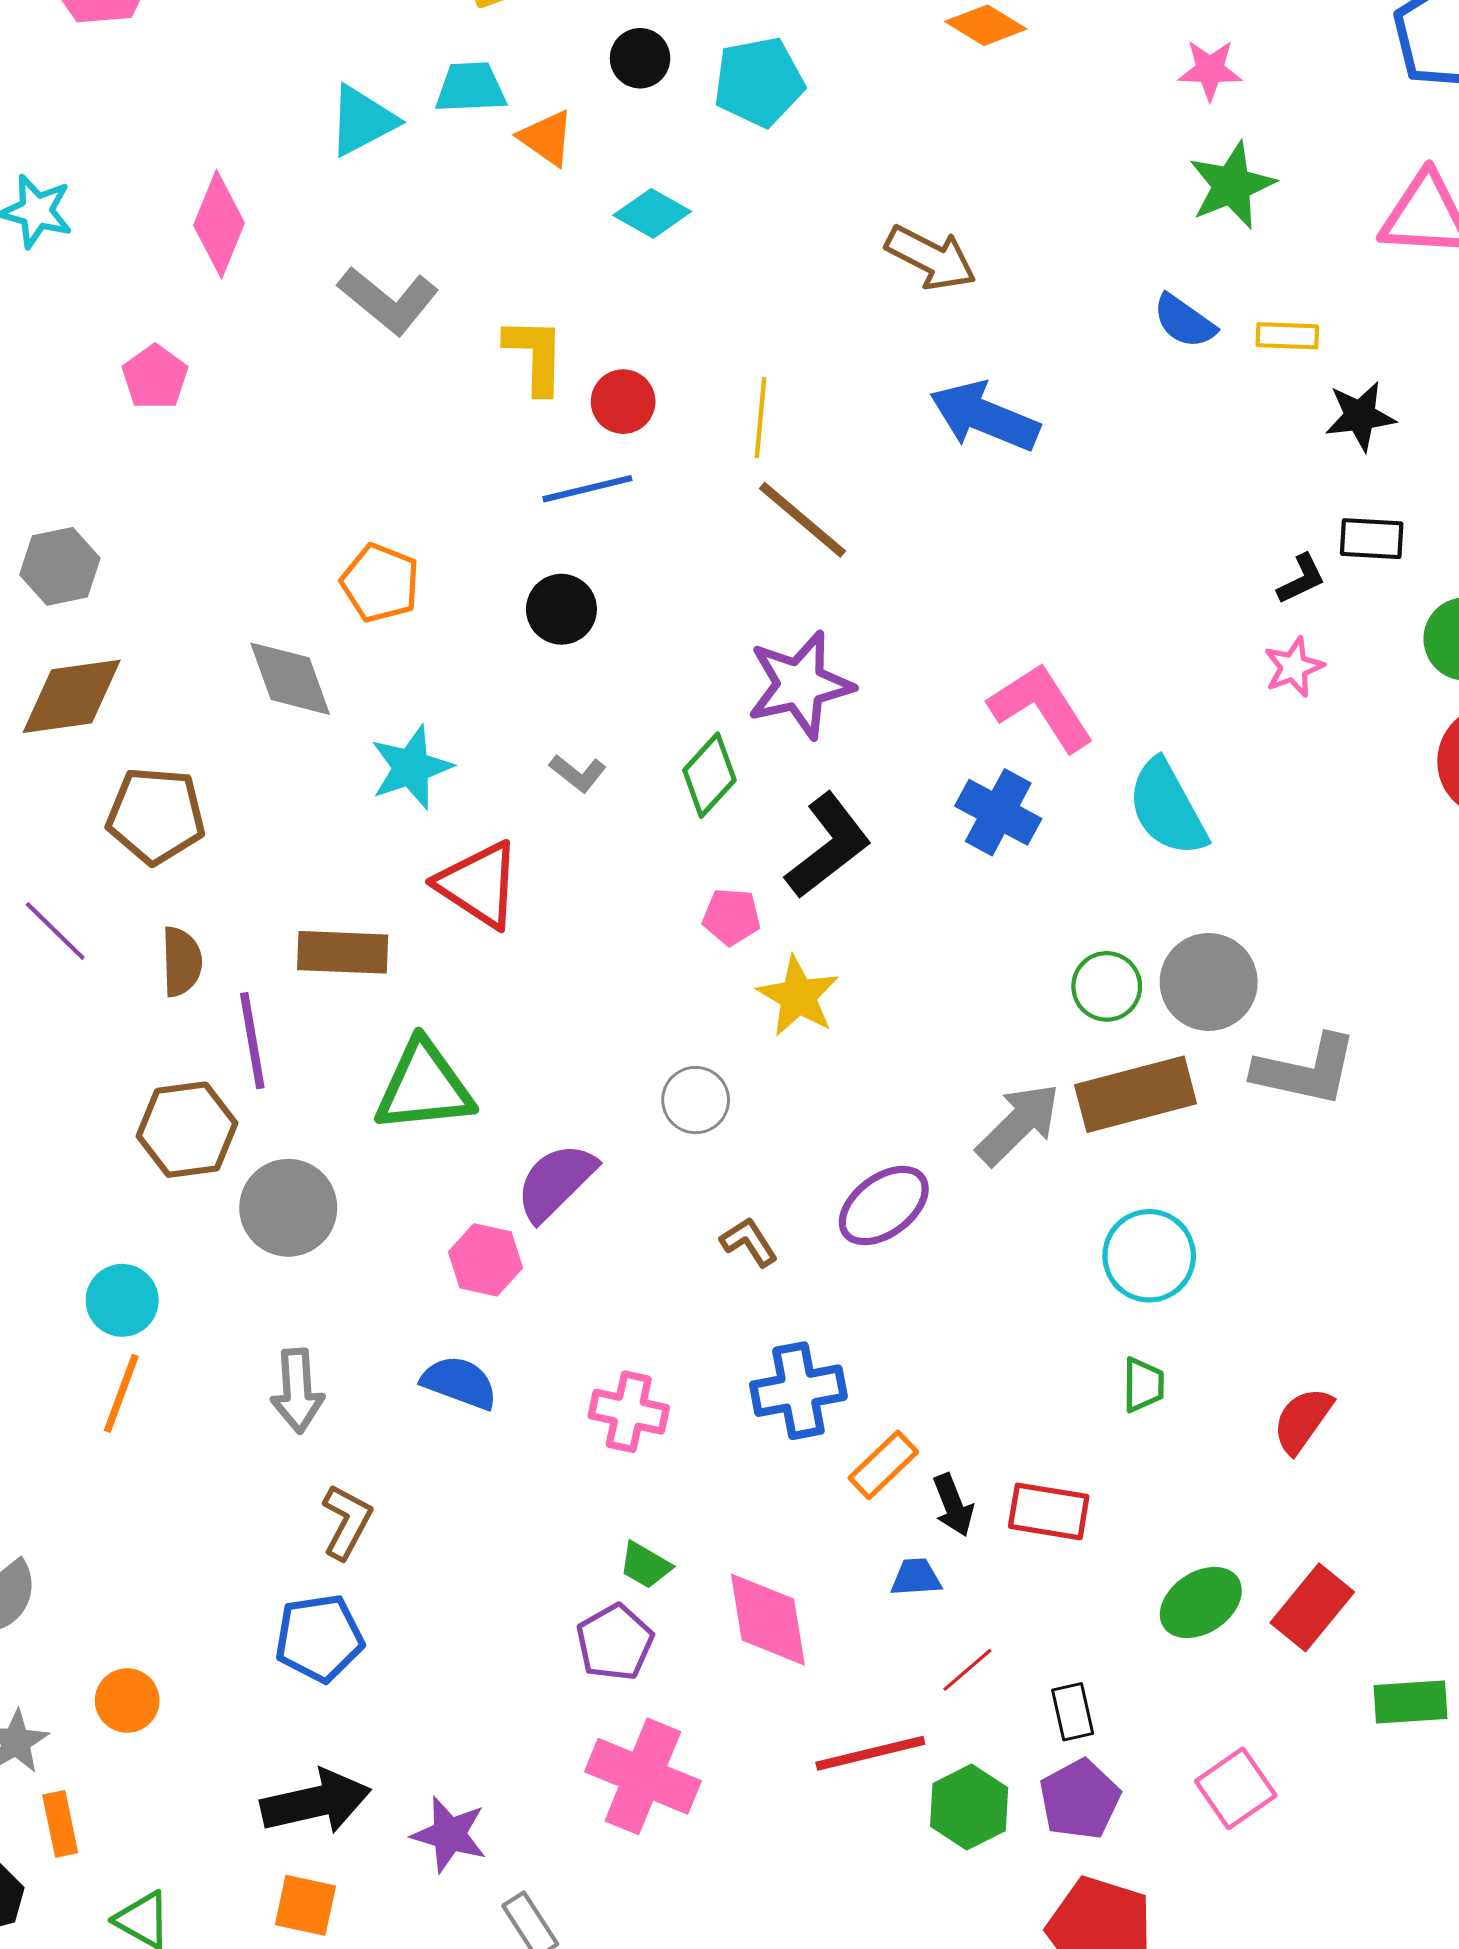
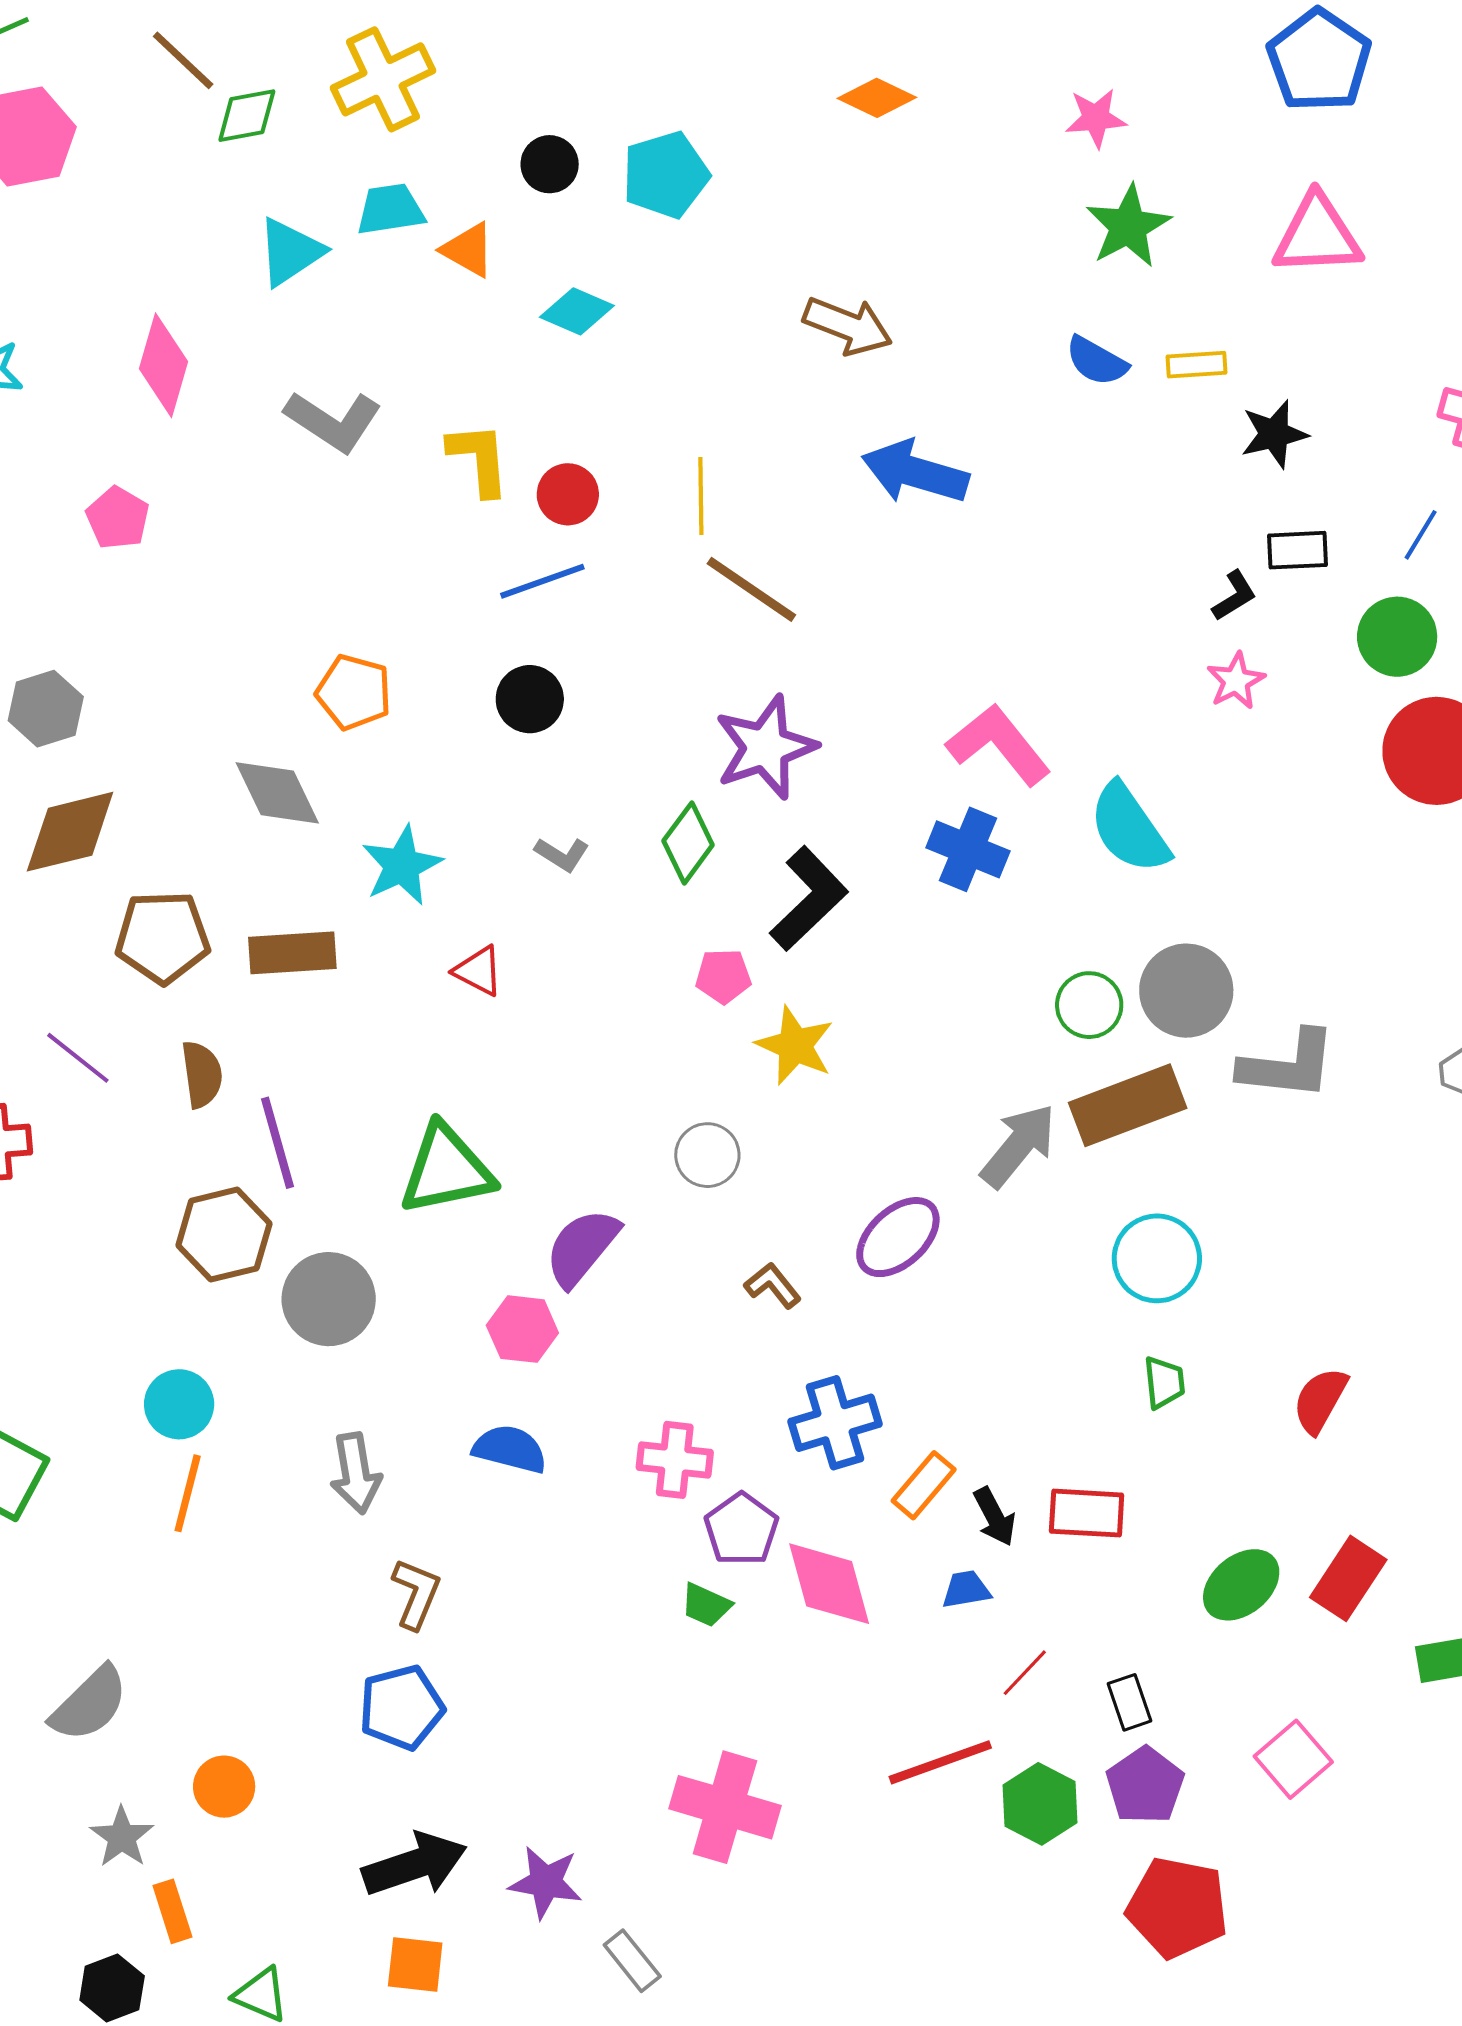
red triangle: (479, 885) -> (478, 971), size x0.6
brown rectangle: (343, 952) -> (292, 953), moved
pink diamond: (768, 1620) -> (829, 1584), moved
purple pentagon: (615, 1642) -> (741, 1529), moved

